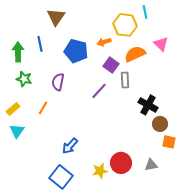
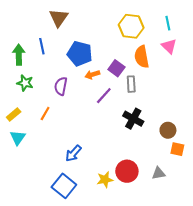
cyan line: (145, 12) -> (168, 23), moved
orange arrow: (104, 42) -> (92, 75), moved
orange semicircle: (135, 54) -> (142, 57), turned -75
black cross: (148, 105) -> (133, 119), moved

